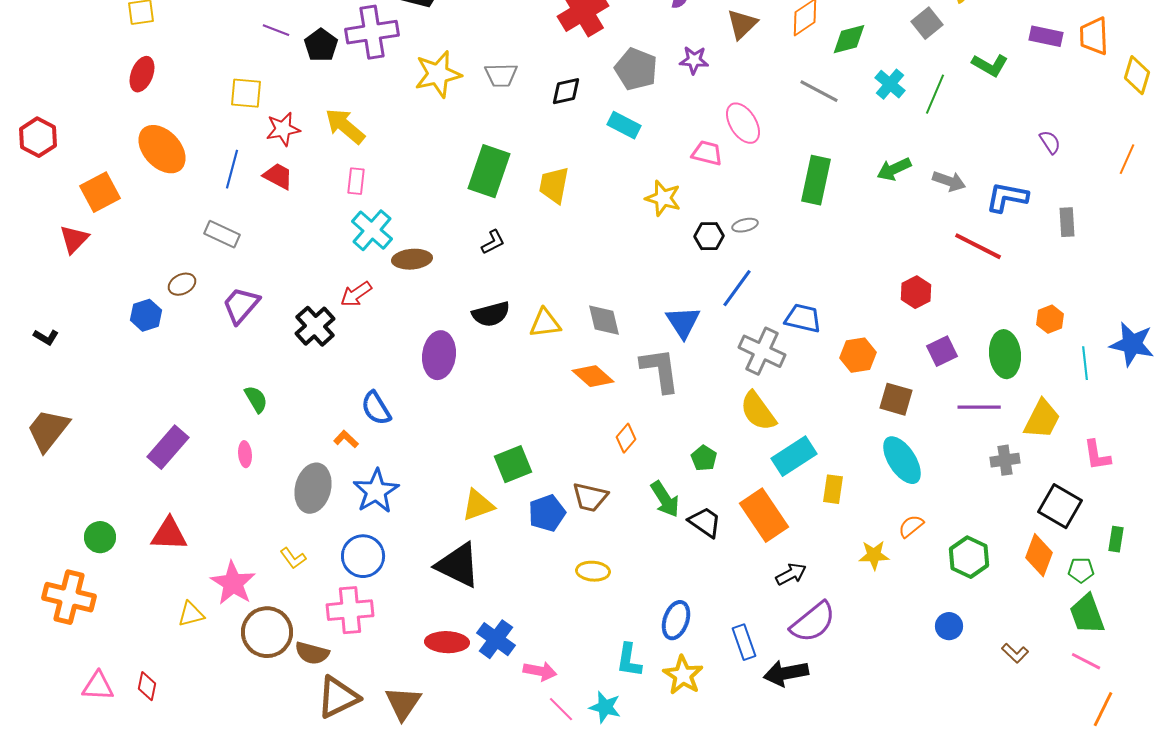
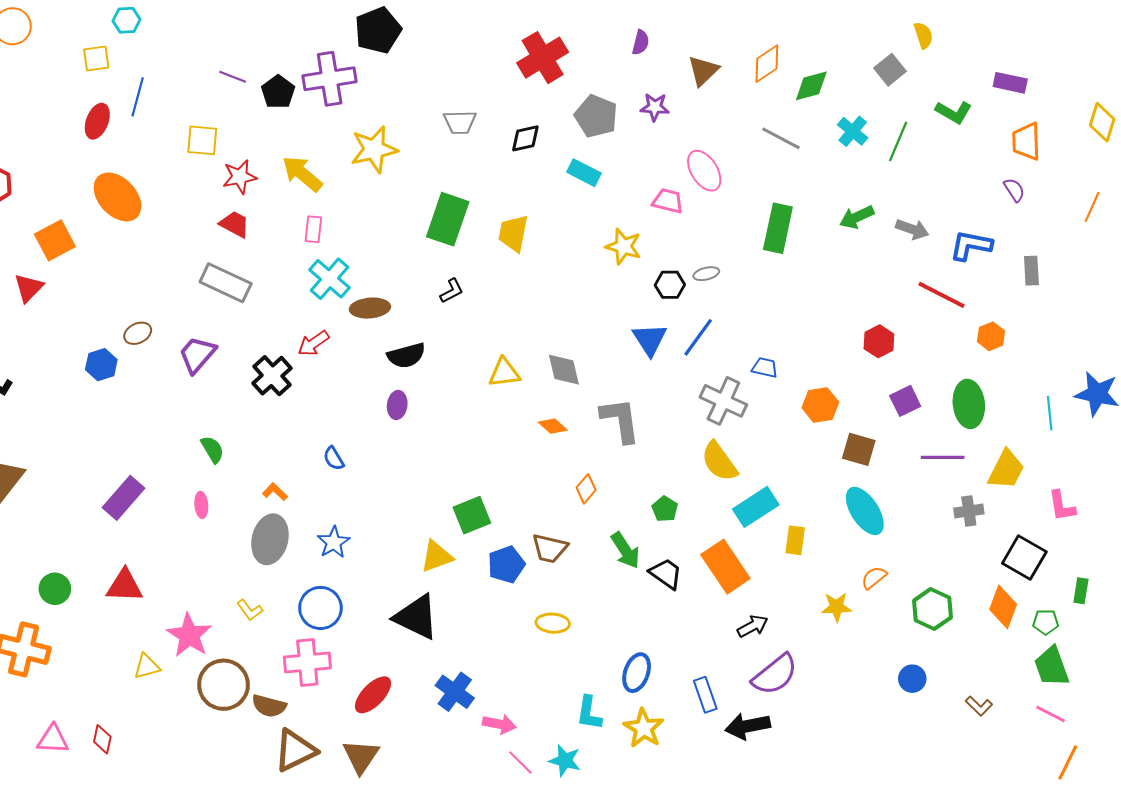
orange trapezoid: (1094, 36) -> (1026, 141), moved
yellow star: (438, 74) -> (374, 149), moved
blue line: (232, 169) -> (138, 97), moved
gray rectangle: (222, 234) -> (226, 283), moved, size x1.4
black semicircle: (491, 314) -> (406, 355), moved
blue trapezoid: (803, 318) -> (765, 368), size x0.7
orange hexagon: (1050, 319) -> (991, 336), moved
blue triangle: (683, 322) -> (650, 339), moved
purple ellipse: (439, 355) -> (397, 405), size x0.6
orange diamond: (593, 376) -> (553, 426), size x0.7
blue semicircle: (376, 408) -> (334, 458), size x0.7
orange L-shape: (346, 439) -> (275, 492), moved
blue star: (376, 491) -> (334, 542), size x0.7
red ellipse: (447, 642) -> (373, 695), moved, turned -48

